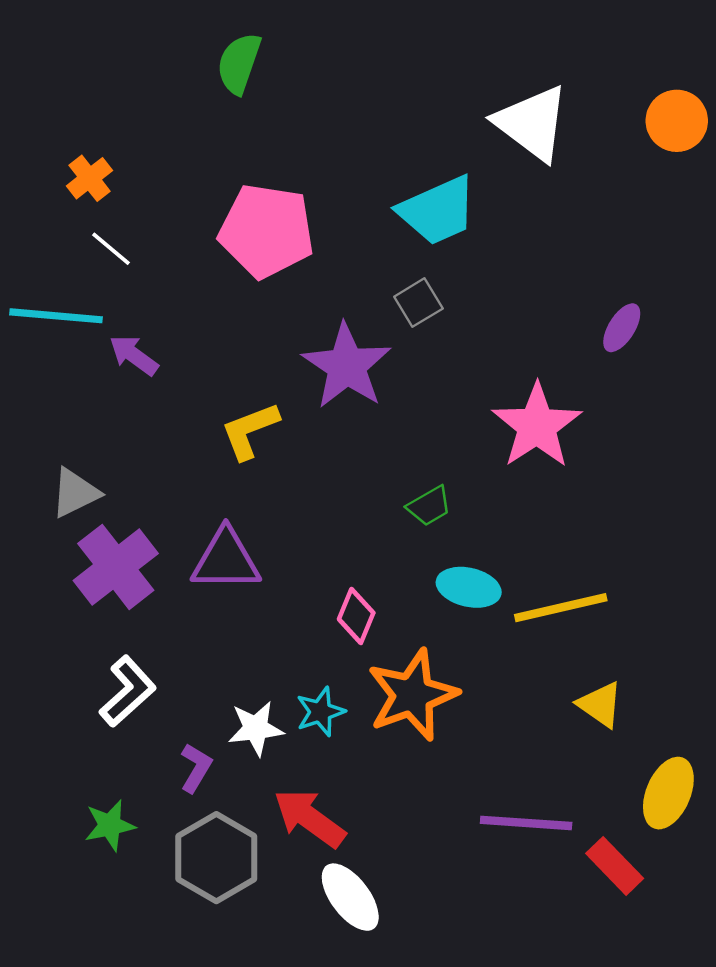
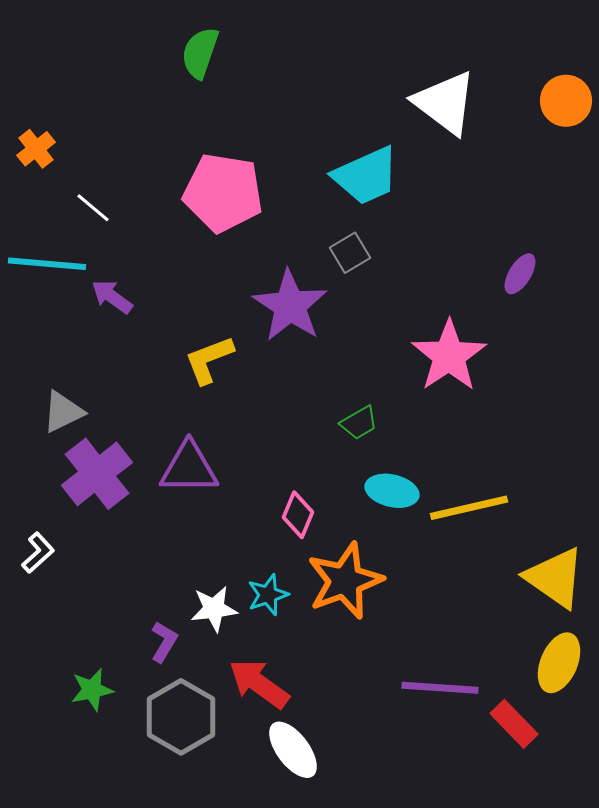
orange cross: (89, 178) -> (36, 149), moved
white L-shape: (128, 691) -> (38, 553), moved, size x0.7
yellow triangle: (600, 705) -> (555, 578), moved, size x1.6

